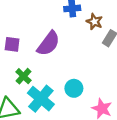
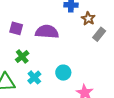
purple semicircle: (48, 43) -> (47, 32), turned -130
cyan cross: (41, 99) -> (34, 77), size x0.6

